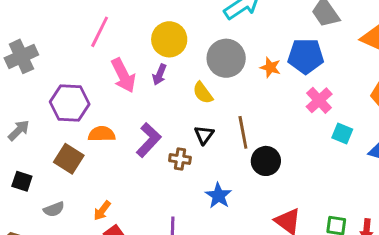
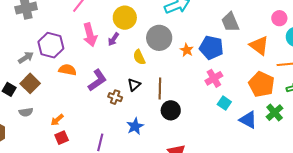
gray arrow: (19, 130) -> (26, 58), moved
brown square: (69, 159) -> (30, 83), moved

